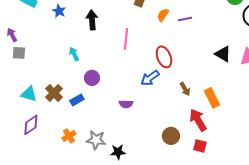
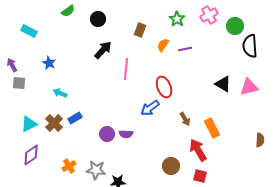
blue star: (59, 11) -> (49, 63), moved
black arrow: (92, 20) -> (103, 50), moved, turned 48
cyan arrow: (74, 54) -> (60, 93), moved, turned -40
purple circle: (92, 78) -> (107, 134), moved
cyan triangle: (29, 94) -> (29, 124), turned -42
blue rectangle: (77, 100) -> (75, 118), moved

